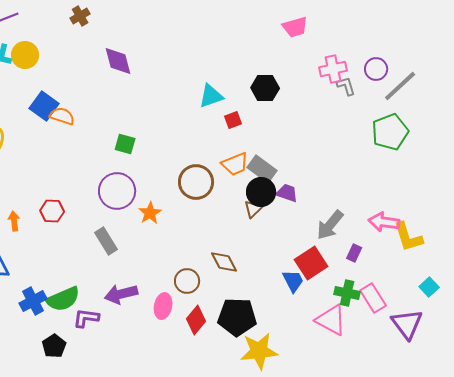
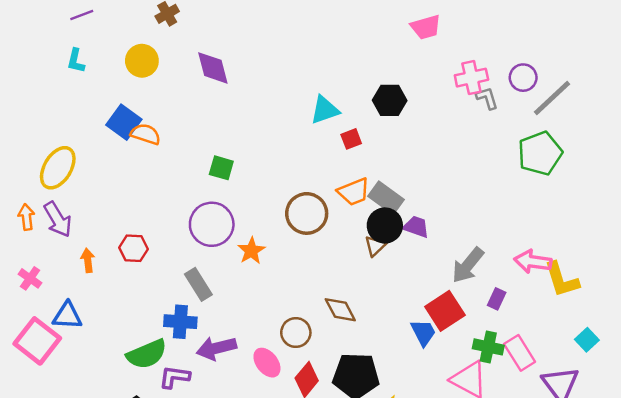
yellow circle: (25, 55) -> (142, 61), moved
blue cross: (33, 301) -> (180, 322), moved, turned 32
pink ellipse: (163, 306) -> (267, 363), turned -50

